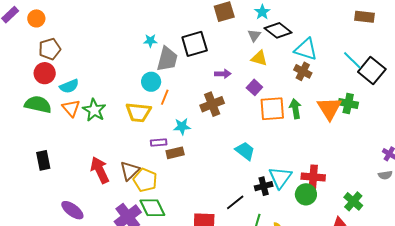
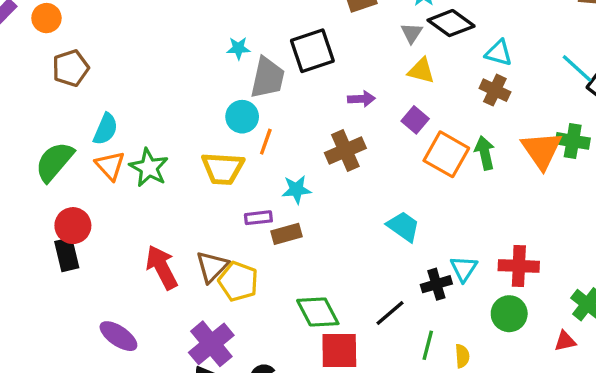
cyan triangle: (306, 49) -> (499, 53), size x0.7
red circle: (45, 73) -> (73, 226), moved
cyan semicircle: (69, 86) -> (106, 129), turned -42
green semicircle: (38, 105) -> (54, 162), turned -60
orange square: (272, 109) -> (446, 154), turned 36
cyan triangle: (280, 177) -> (464, 269), size x0.7
green circle: (306, 194) -> (509, 314), moved
green diamond: (152, 208) -> (318, 312), moved

